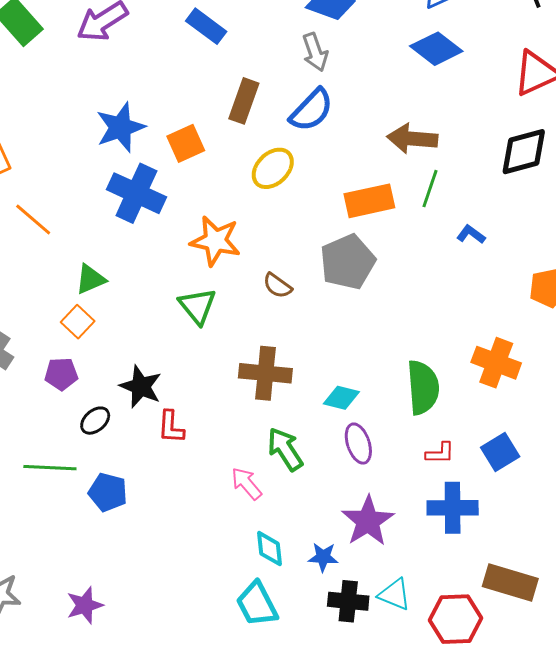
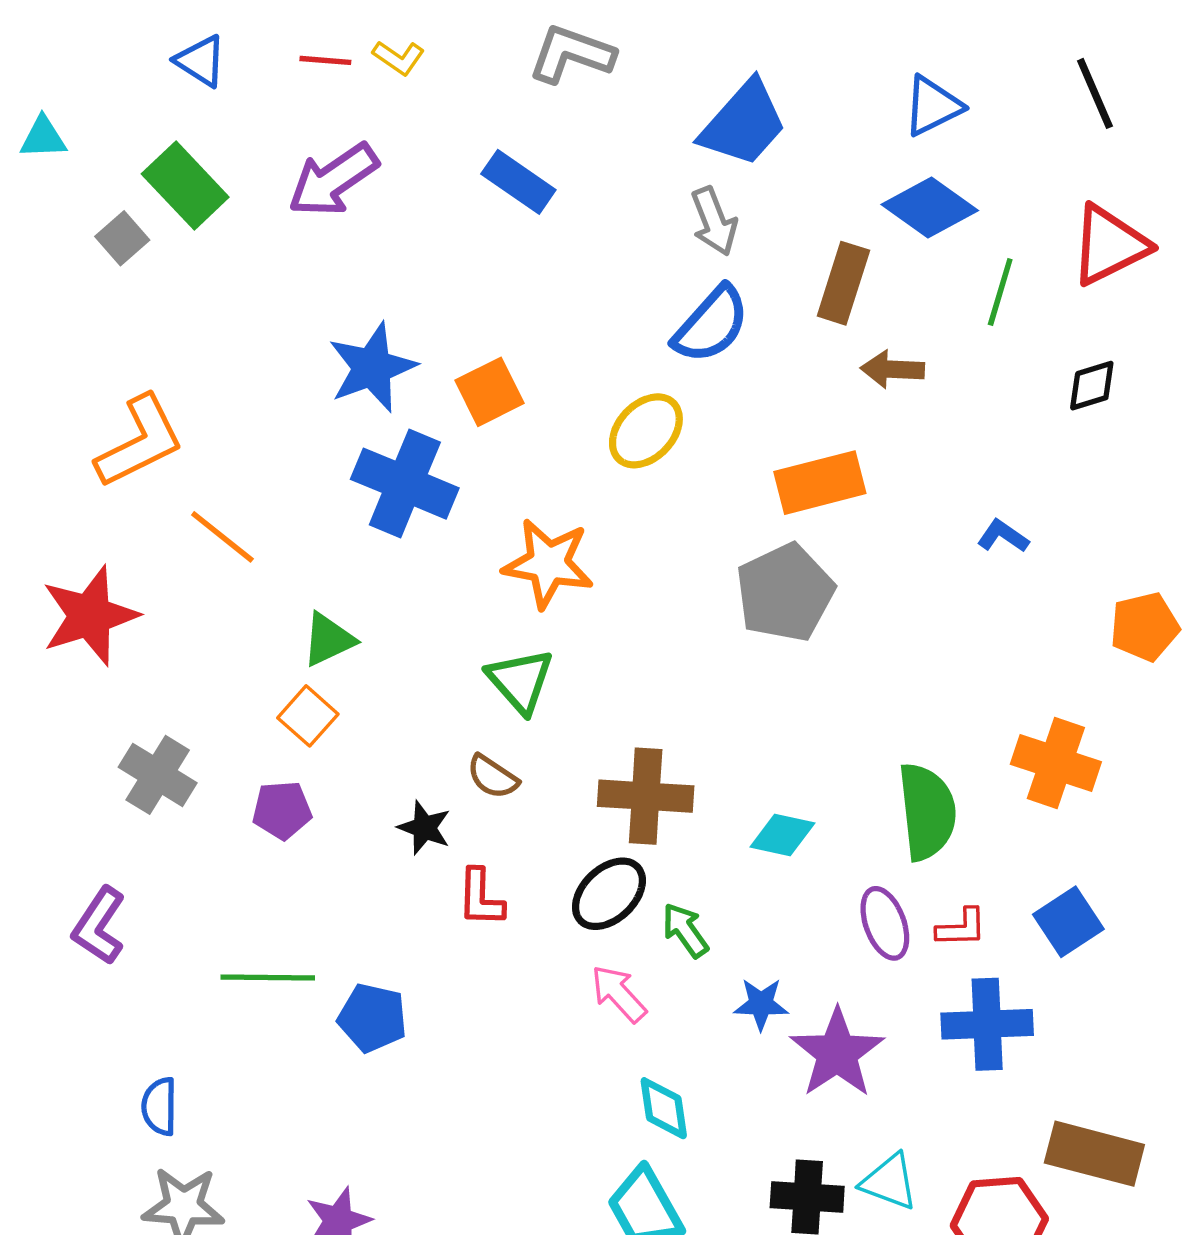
brown rectangle: (244, 101) -> (843, 283), moved
brown arrow: (412, 139) -> (892, 369), size x0.7
black diamond: (524, 152) -> (1092, 386), size x0.6
green line: (430, 189) -> (1000, 292), moved
brown semicircle: (277, 286) -> (493, 777), moved
black star: (141, 387) -> (424, 828), size x0.7
black ellipse: (95, 421) -> (609, 894), moved, size x1.4
purple ellipse: (358, 444) -> (885, 923), moved
green arrow: (285, 449) -> (685, 930), size x0.7
blue star: (323, 557) -> (761, 1004), moved

